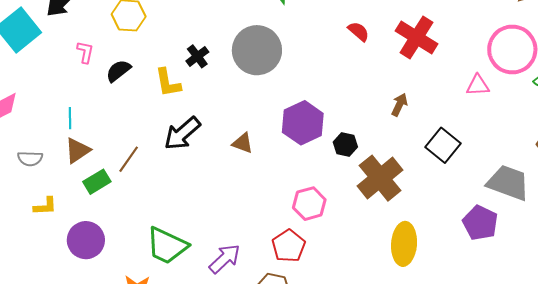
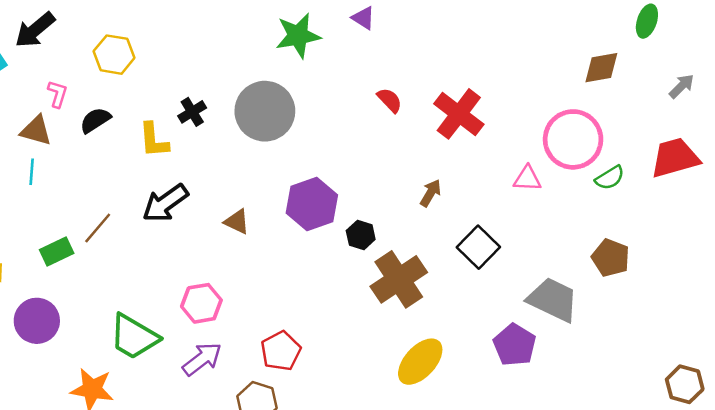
brown triangle: (77, 151) -> (36, 131), moved, turned 44
pink hexagon: (309, 204) -> (201, 303), moved
yellow ellipse: (404, 244) -> (420, 362), turned 33

